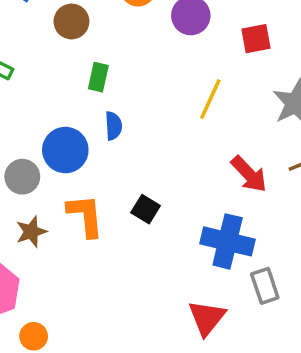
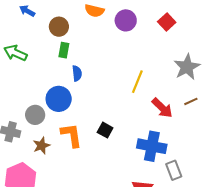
red square: (256, 39) -> (167, 22), moved, turned -30
green rectangle: (98, 77) -> (64, 50), moved
yellow line: (210, 99) -> (137, 82), moved
blue semicircle: (113, 126) -> (77, 73), moved

